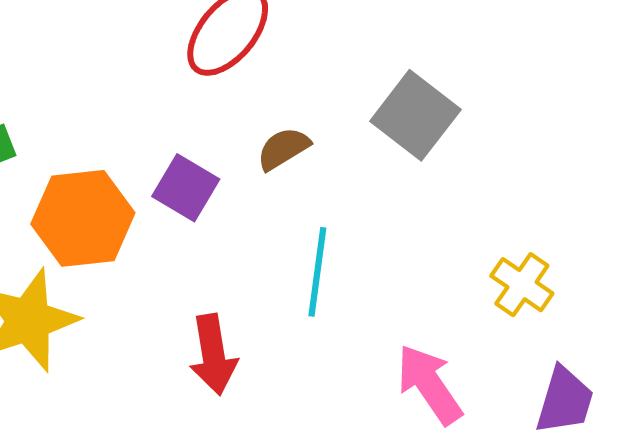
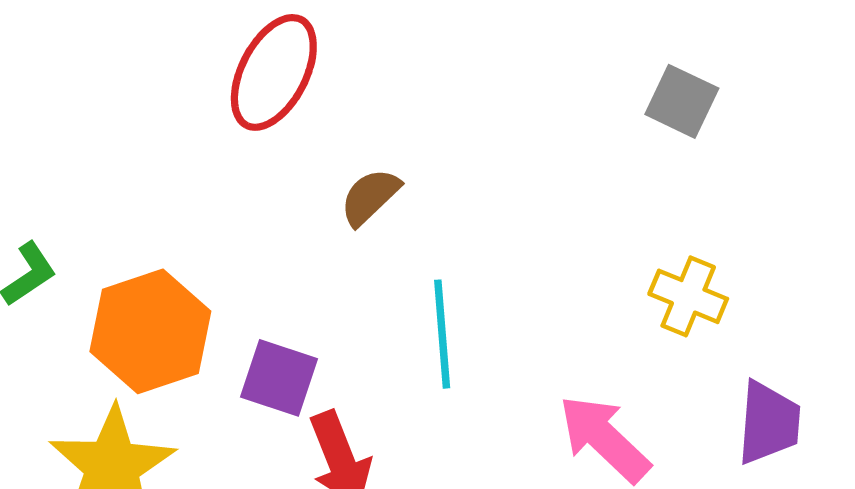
gray square: (415, 115) -> (682, 101), moved, size x0.7
purple square: (186, 188) -> (279, 378), moved

